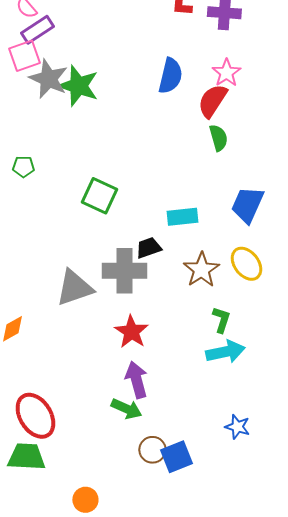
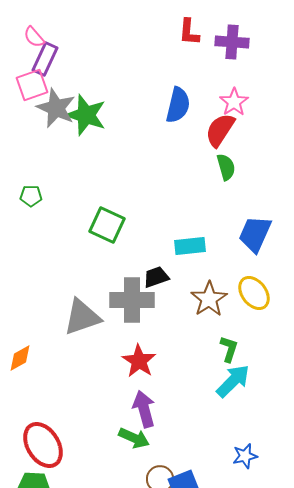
purple rectangle: (37, 30) -> (45, 59), turned -32
cyan arrow: (225, 352) -> (233, 381), turned -33
blue star: (237, 427) -> (245, 456), turned -30

